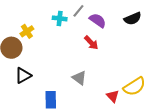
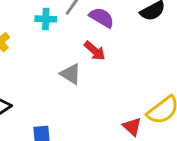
gray triangle: (79, 78) -> (71, 74), moved

